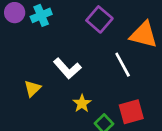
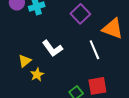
yellow star: (82, 103) -> (37, 75), moved

